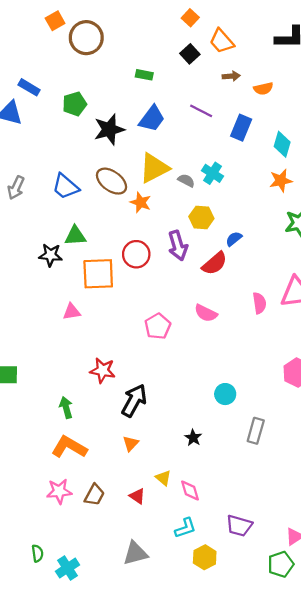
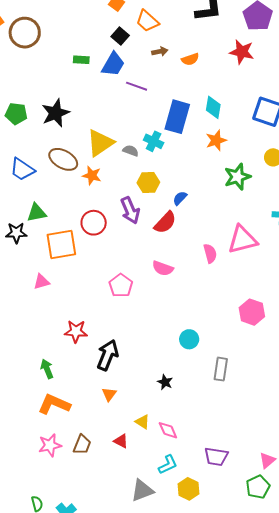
green pentagon: (75, 104) -> (16, 114), moved, turned 30
blue trapezoid: (152, 119) -> (113, 64), moved
blue rectangle: (241, 128) -> (177, 117), moved, size x1.4
gray triangle: (135, 553) -> (142, 491), moved

